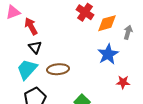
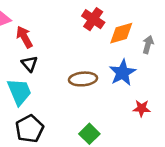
cyan trapezoid: (27, 69) -> (19, 92), turned 115
brown ellipse: (58, 69) -> (83, 79), moved

